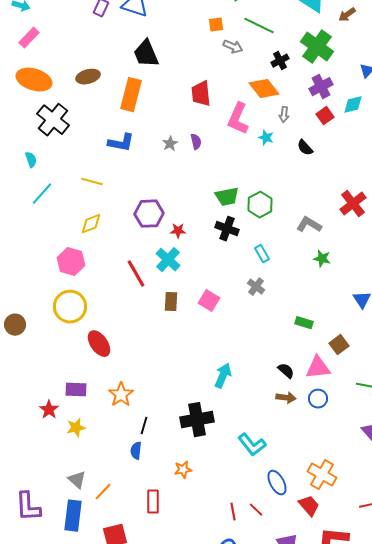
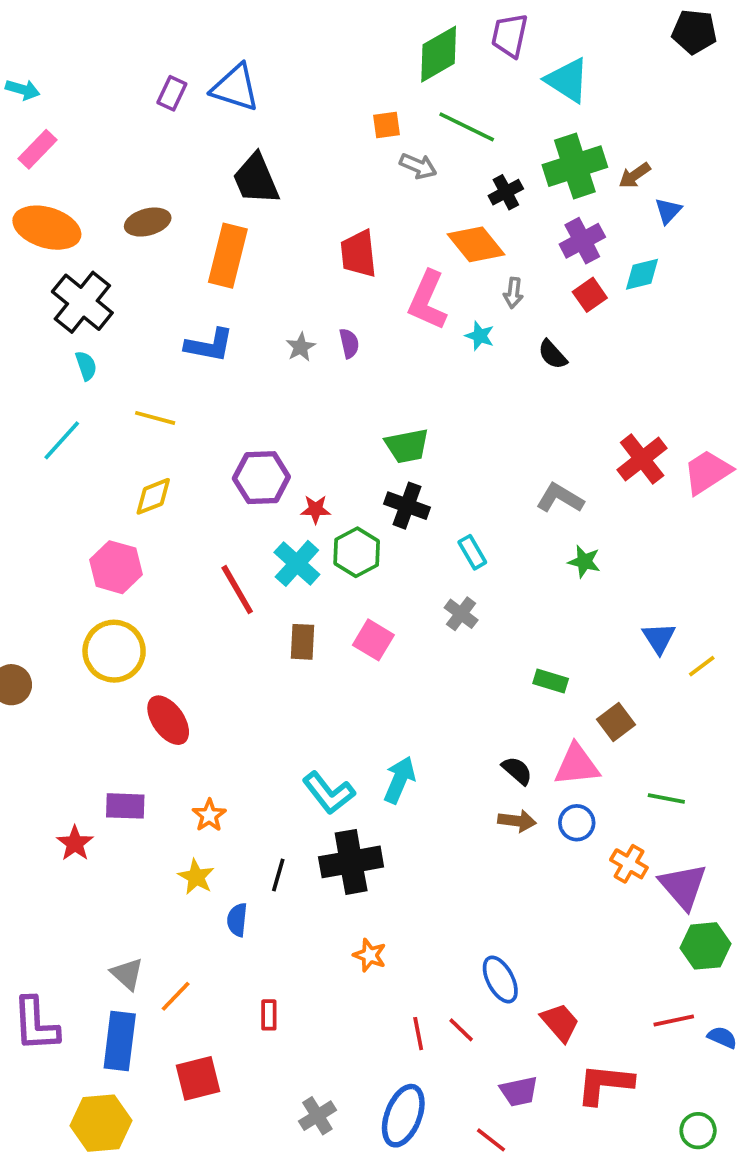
brown arrow: (347, 15) -> (635, 175), moved
green cross: (317, 47) -> (575, 166), turned 36
cyan semicircle: (31, 160) -> (86, 366), moved
green hexagon: (260, 205) -> (357, 552), moved
orange star: (121, 395) -> (209, 815), size x0.7
black line: (144, 426) -> (278, 875), moved
yellow star: (76, 428) -> (196, 877), moved, turned -30
cyan L-shape: (252, 445) -> (329, 793), moved
orange star: (183, 470) -> (370, 955), moved, turned 30
orange cross: (322, 475) -> (629, 864), moved, size x0.7
red rectangle: (153, 502) -> (269, 1015), size x0.7

